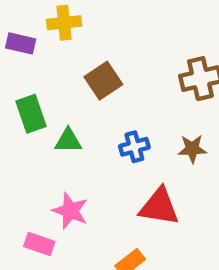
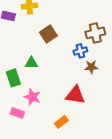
green rectangle: (31, 114) -> (13, 78), moved
blue cross: (134, 147) -> (80, 51), moved

